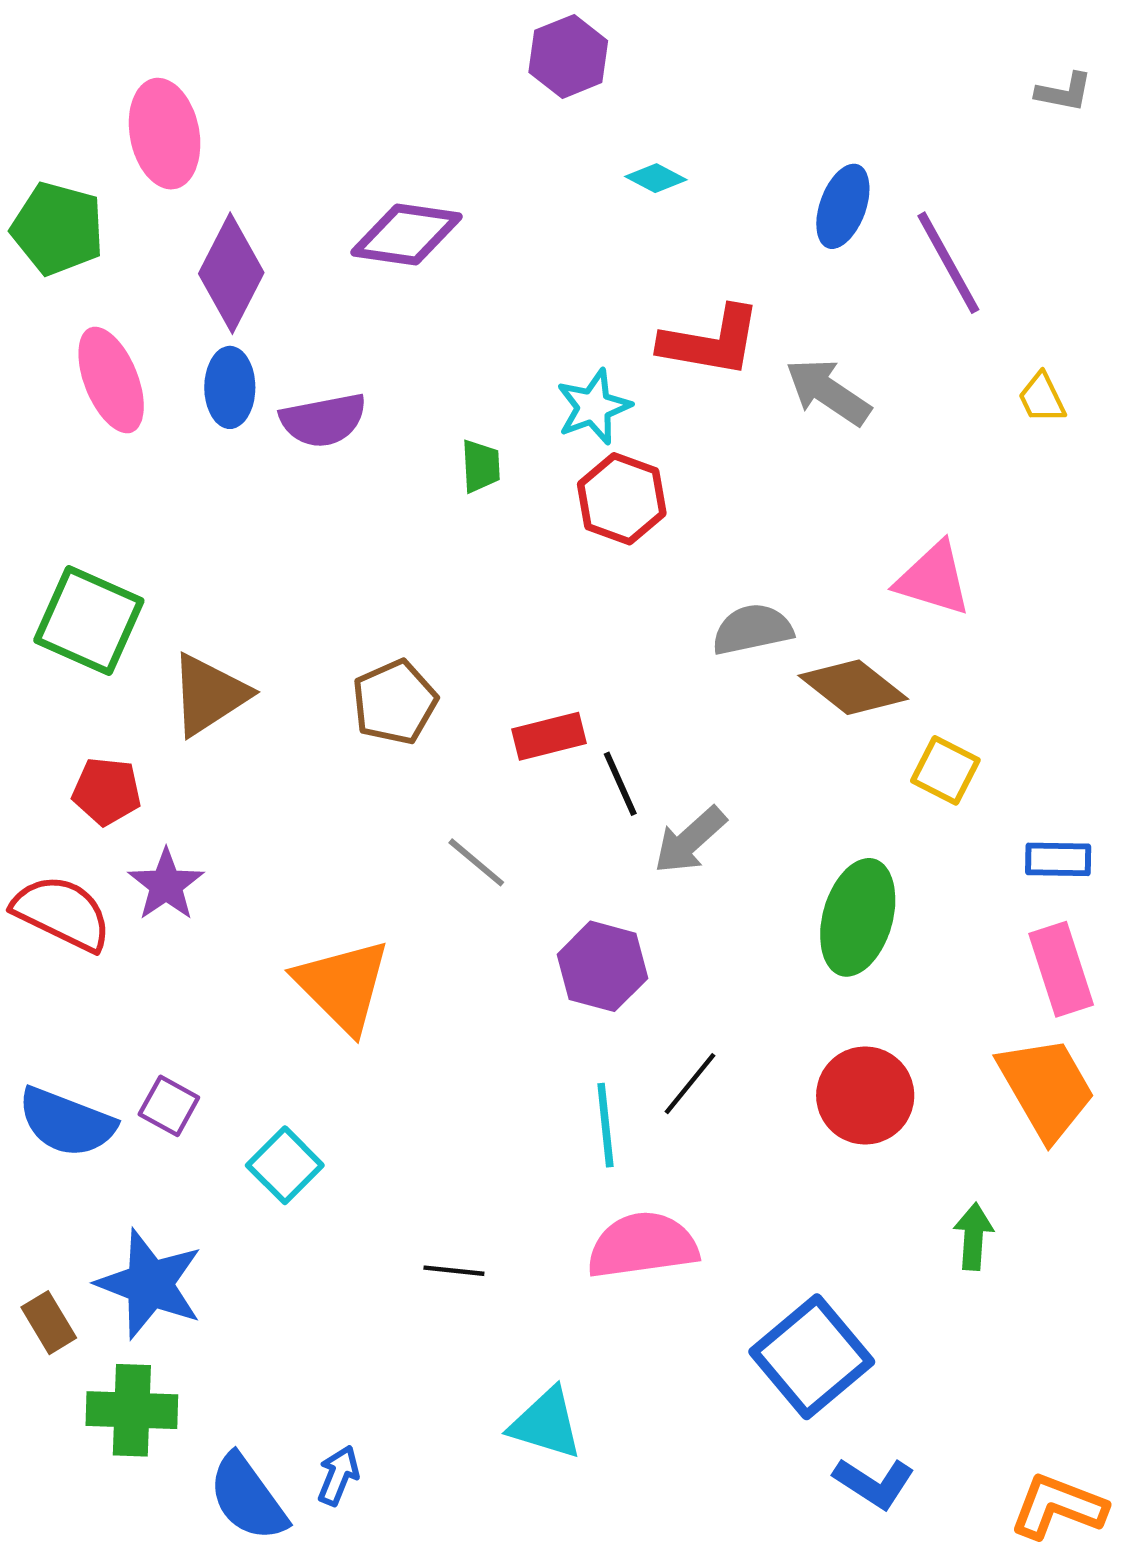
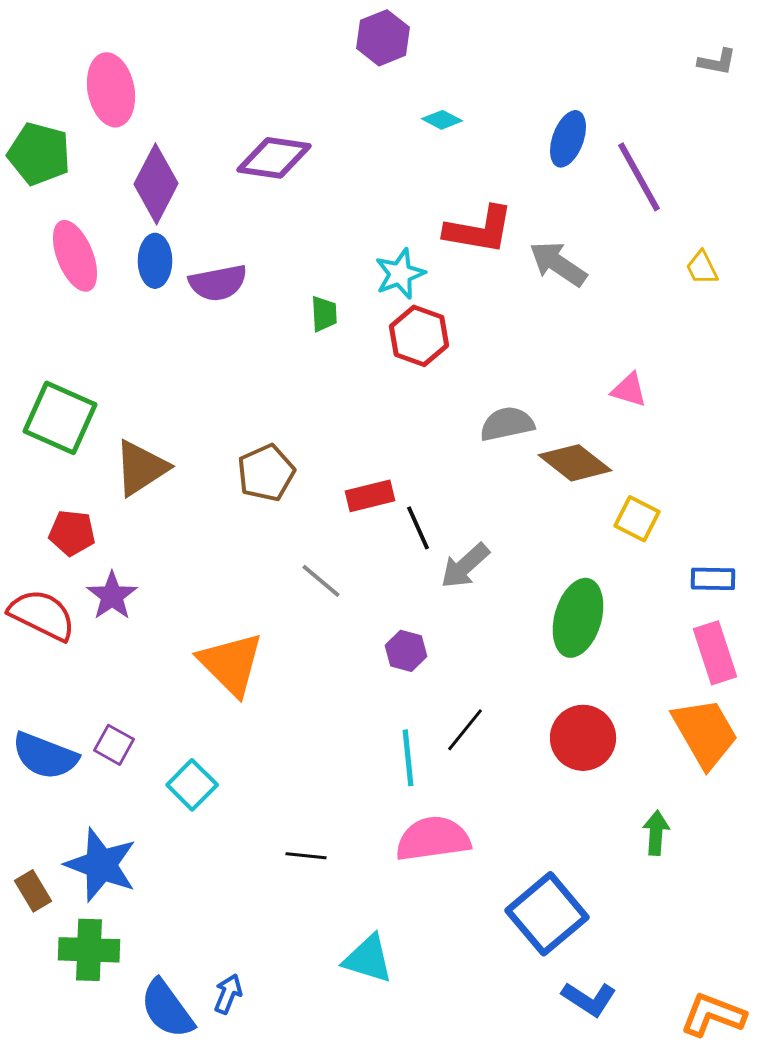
pink triangle: (933, 579) -> (629, 390), size x0.7
purple hexagon: (602, 966) -> (406, 651), size x0.7

